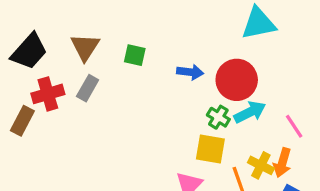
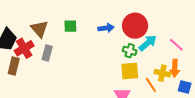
red cross: (48, 94) -> (24, 48), moved
brown rectangle: (22, 121) -> (14, 66), moved

